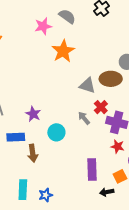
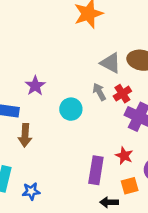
gray arrow: (84, 118) -> (99, 92), moved
cyan circle: (56, 132) -> (71, 109), moved
red star: (117, 146) -> (124, 156), moved

